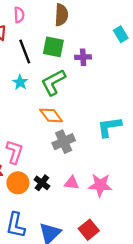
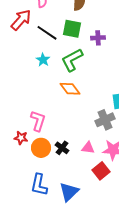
black line: (25, 51) -> (47, 33), turned -35
gray cross: (64, 142) -> (105, 120), moved
red square: (89, 230) -> (101, 171), moved

